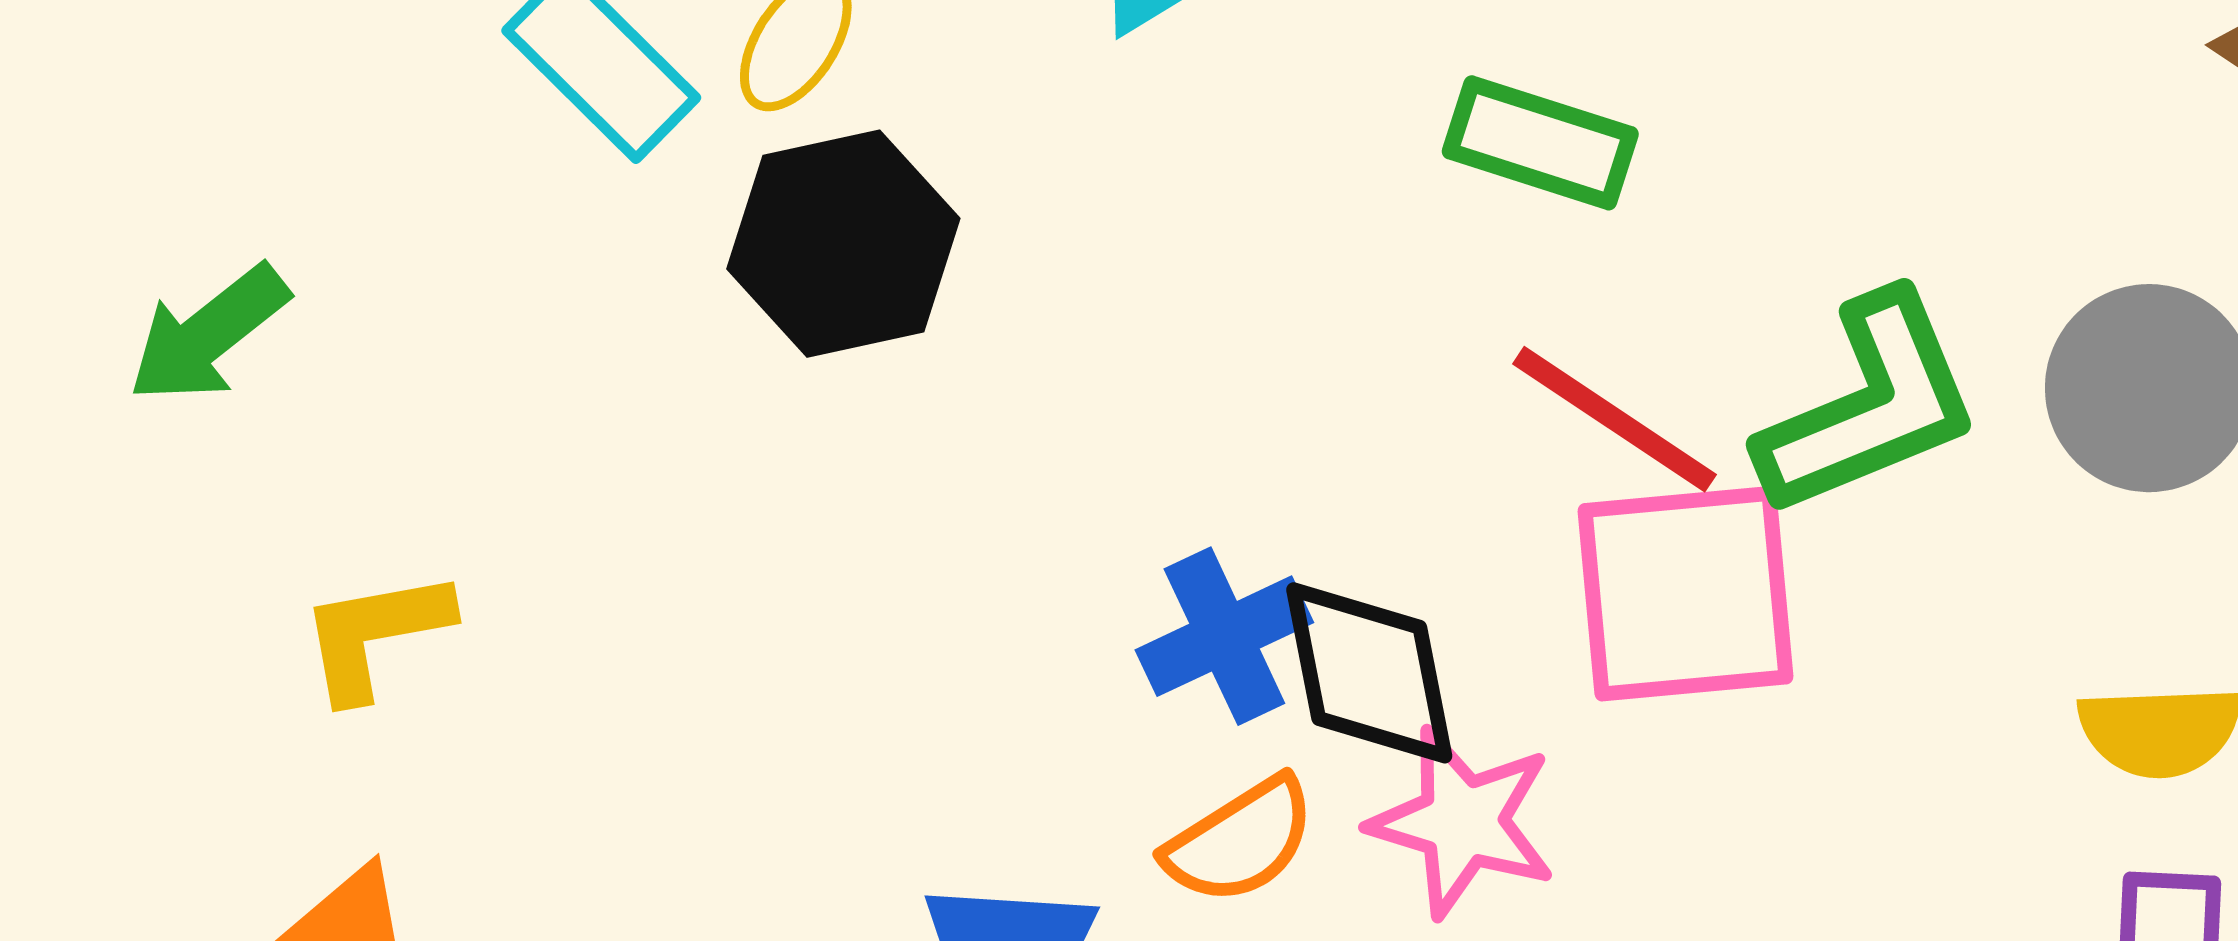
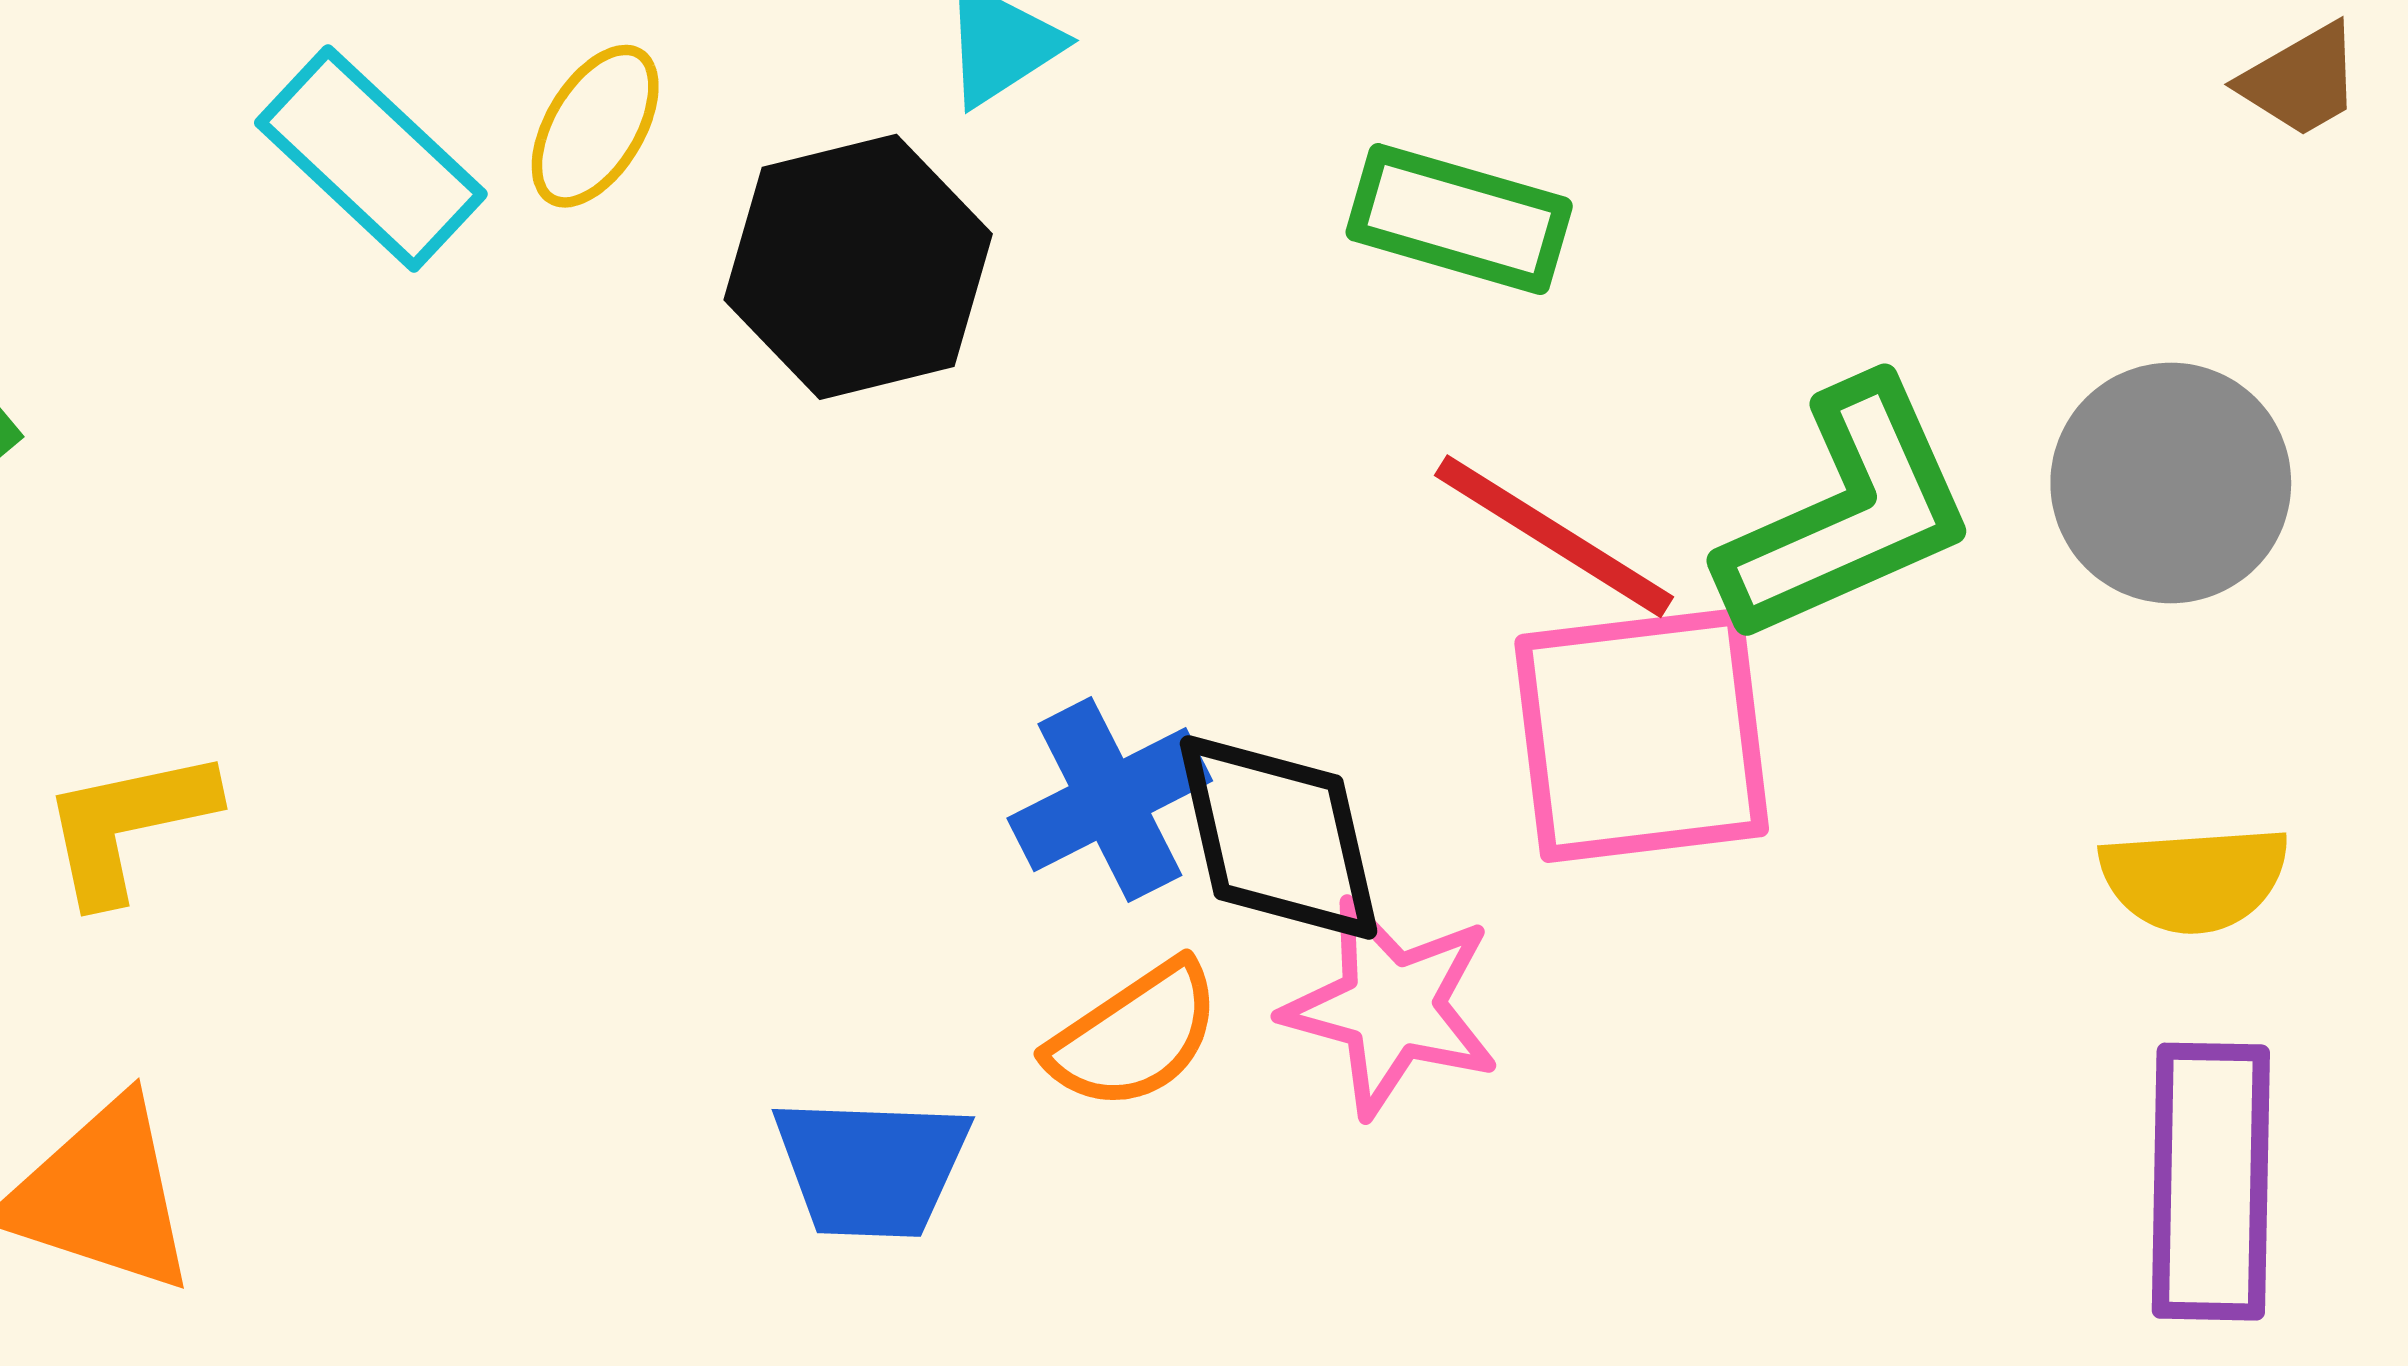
black hexagon: (843, 244) -> (858, 267), moved

